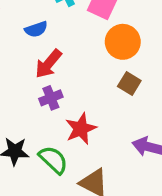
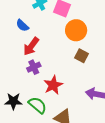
blue semicircle: (36, 29) -> (22, 25), turned 64

